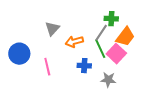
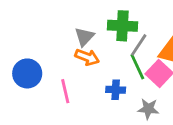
green cross: (111, 19) -> (122, 26), moved, size x1.5
gray triangle: (52, 29) -> (84, 37), moved
orange arrow: (74, 42) -> (87, 57), moved, turned -144

